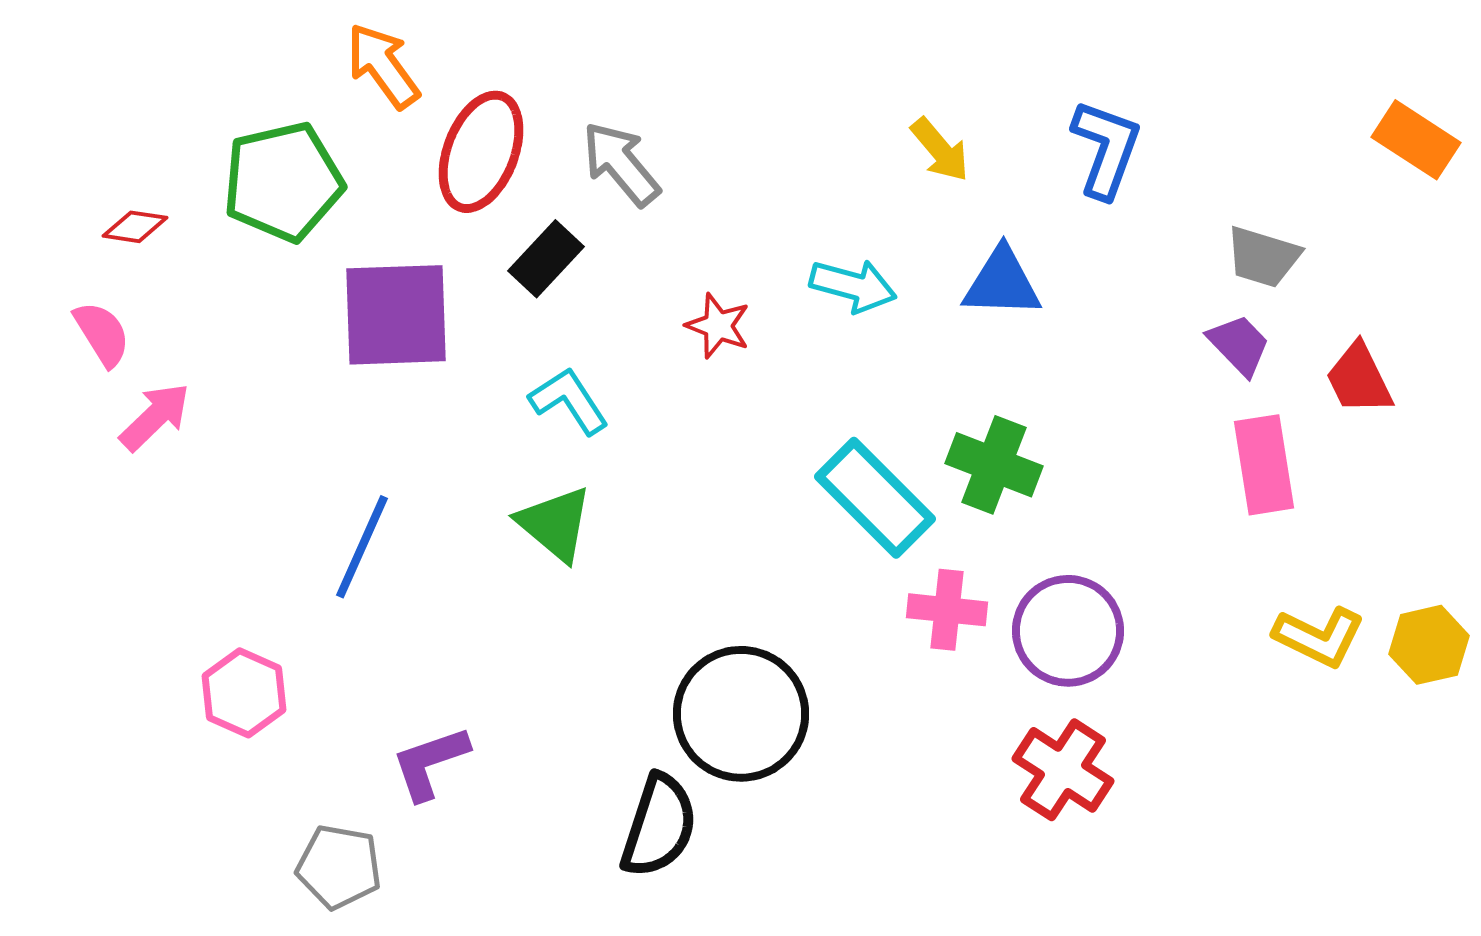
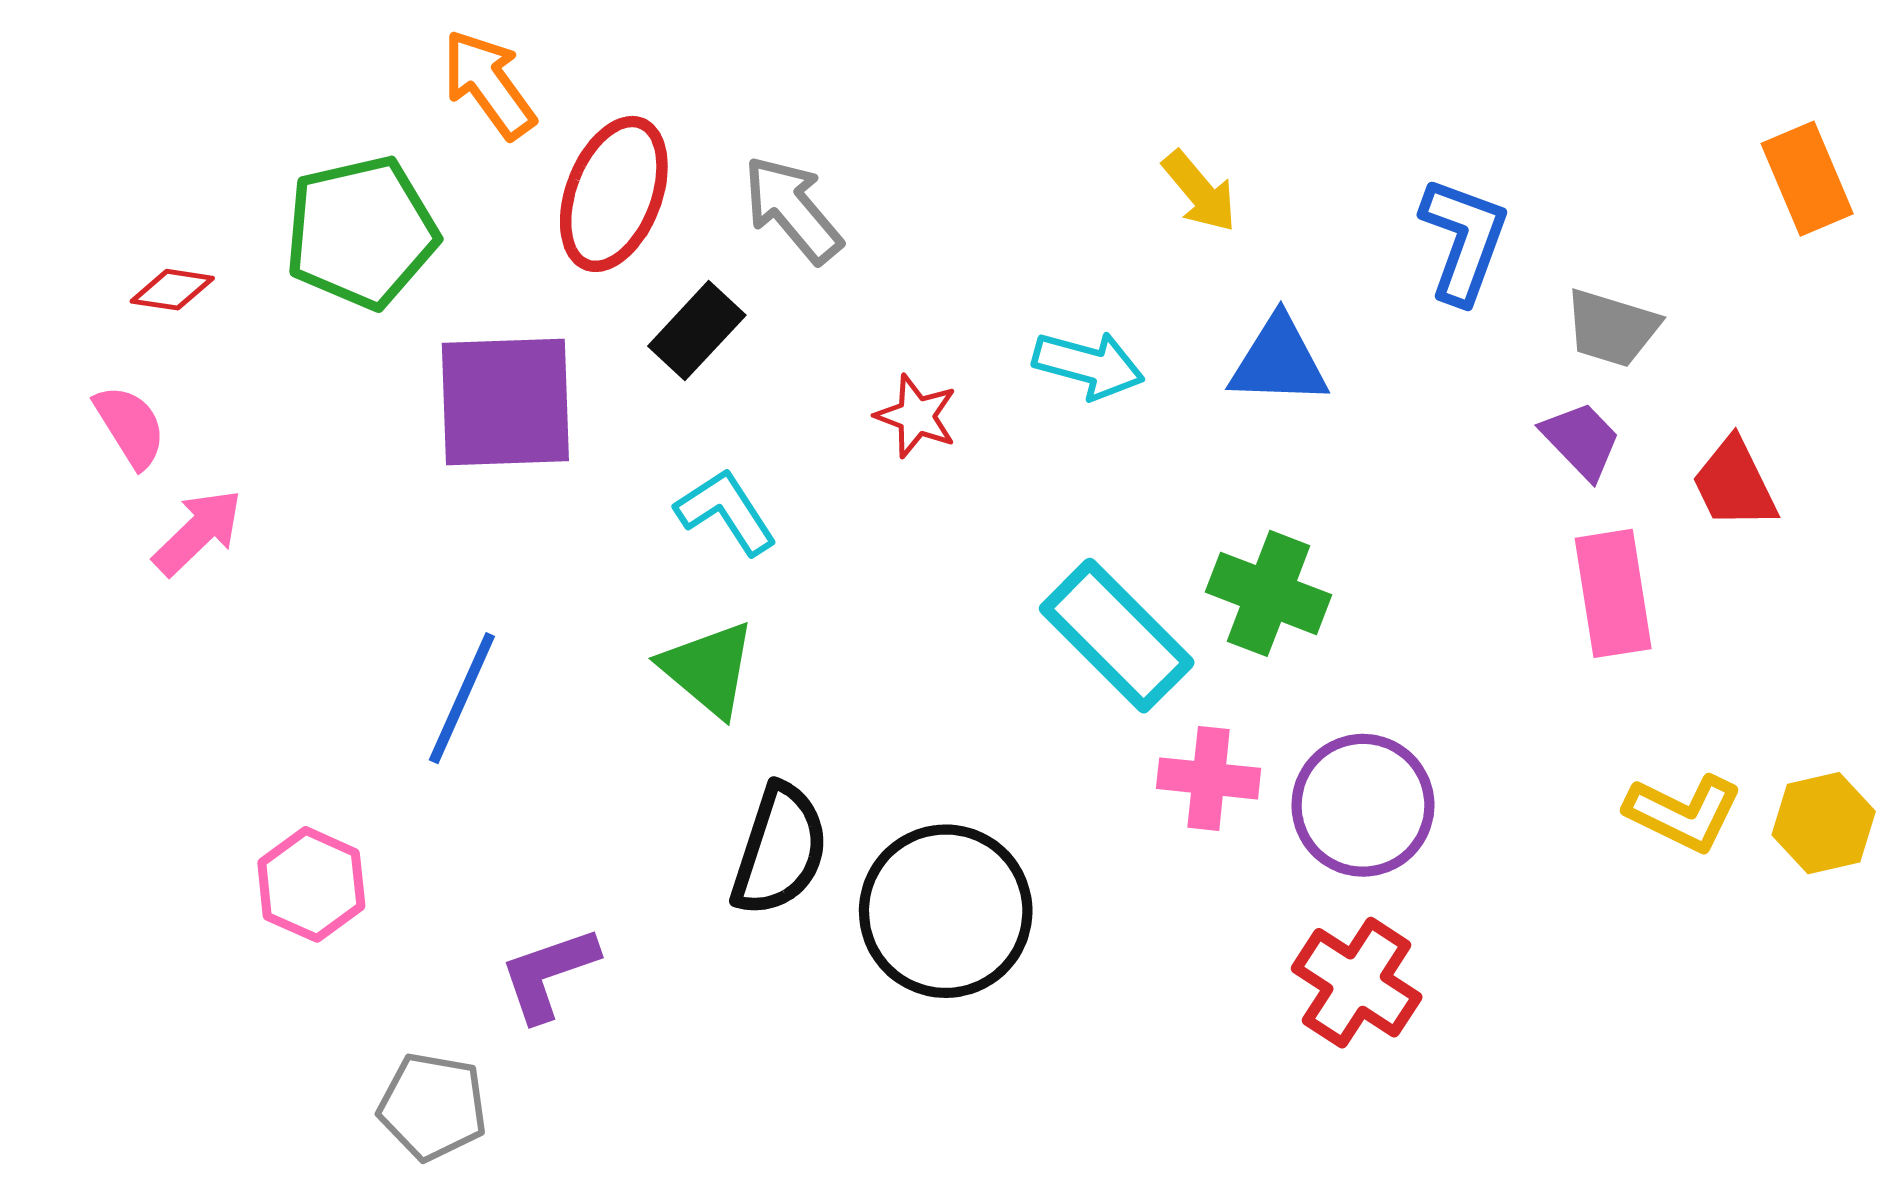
orange rectangle: (1416, 140) -> (1807, 179), turned 34
blue L-shape: (1106, 149) -> (1464, 240), moved
black semicircle: (659, 826) -> (780, 850), moved

